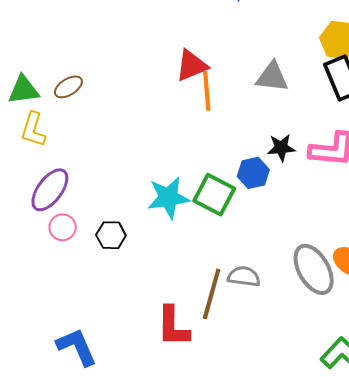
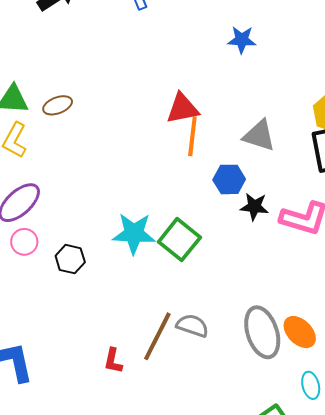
blue hexagon: (253, 173) -> (229, 179), moved
red L-shape: (173, 327) -> (113, 361), size x0.6

